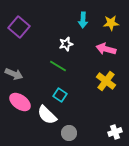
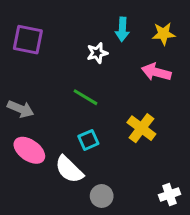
purple square: (19, 27) -> (28, 40), turned -30
white star: (66, 44) -> (97, 53), moved
yellow cross: (106, 81) -> (141, 128), moved
cyan square: (60, 95) -> (88, 140), turned 32

